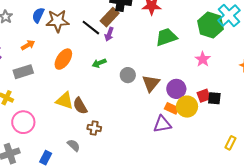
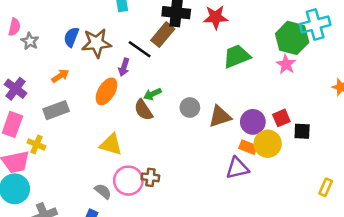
cyan cross: (229, 15) -> (315, 24), turned 30
purple arrow: (109, 34) -> (124, 67), moved
pink star: (203, 59) -> (286, 64), moved
brown triangle: (151, 83) -> (220, 117), turned 36
red square: (204, 96) -> (281, 118), moved
brown semicircle: (80, 106) -> (143, 110), moved
pink circle: (23, 122) -> (128, 181), moved
gray semicircle: (74, 145) -> (103, 191), moved

